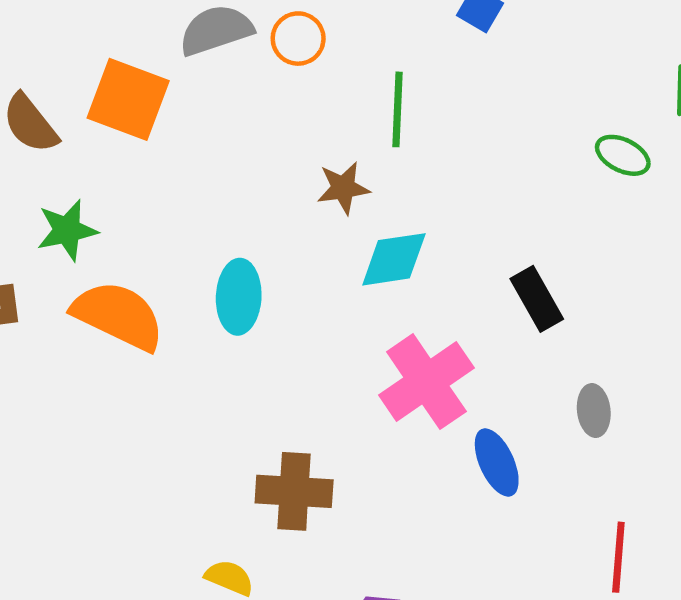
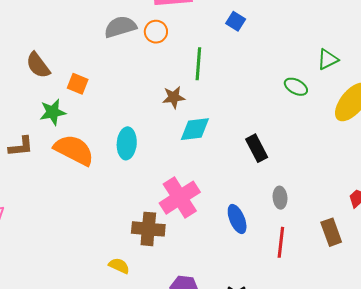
orange square: (128, 99) -> (78, 84), moved, size x0.6
pink cross: (426, 382) -> (180, 198), moved
red line: (618, 557) -> (281, 242), moved

